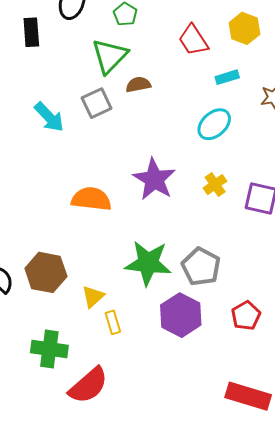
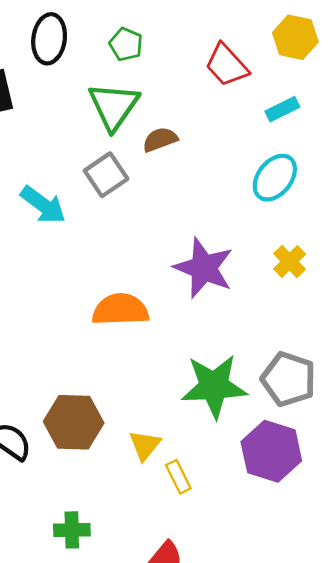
green cross: (49, 349) -> (72, 530), moved, size x0.7

